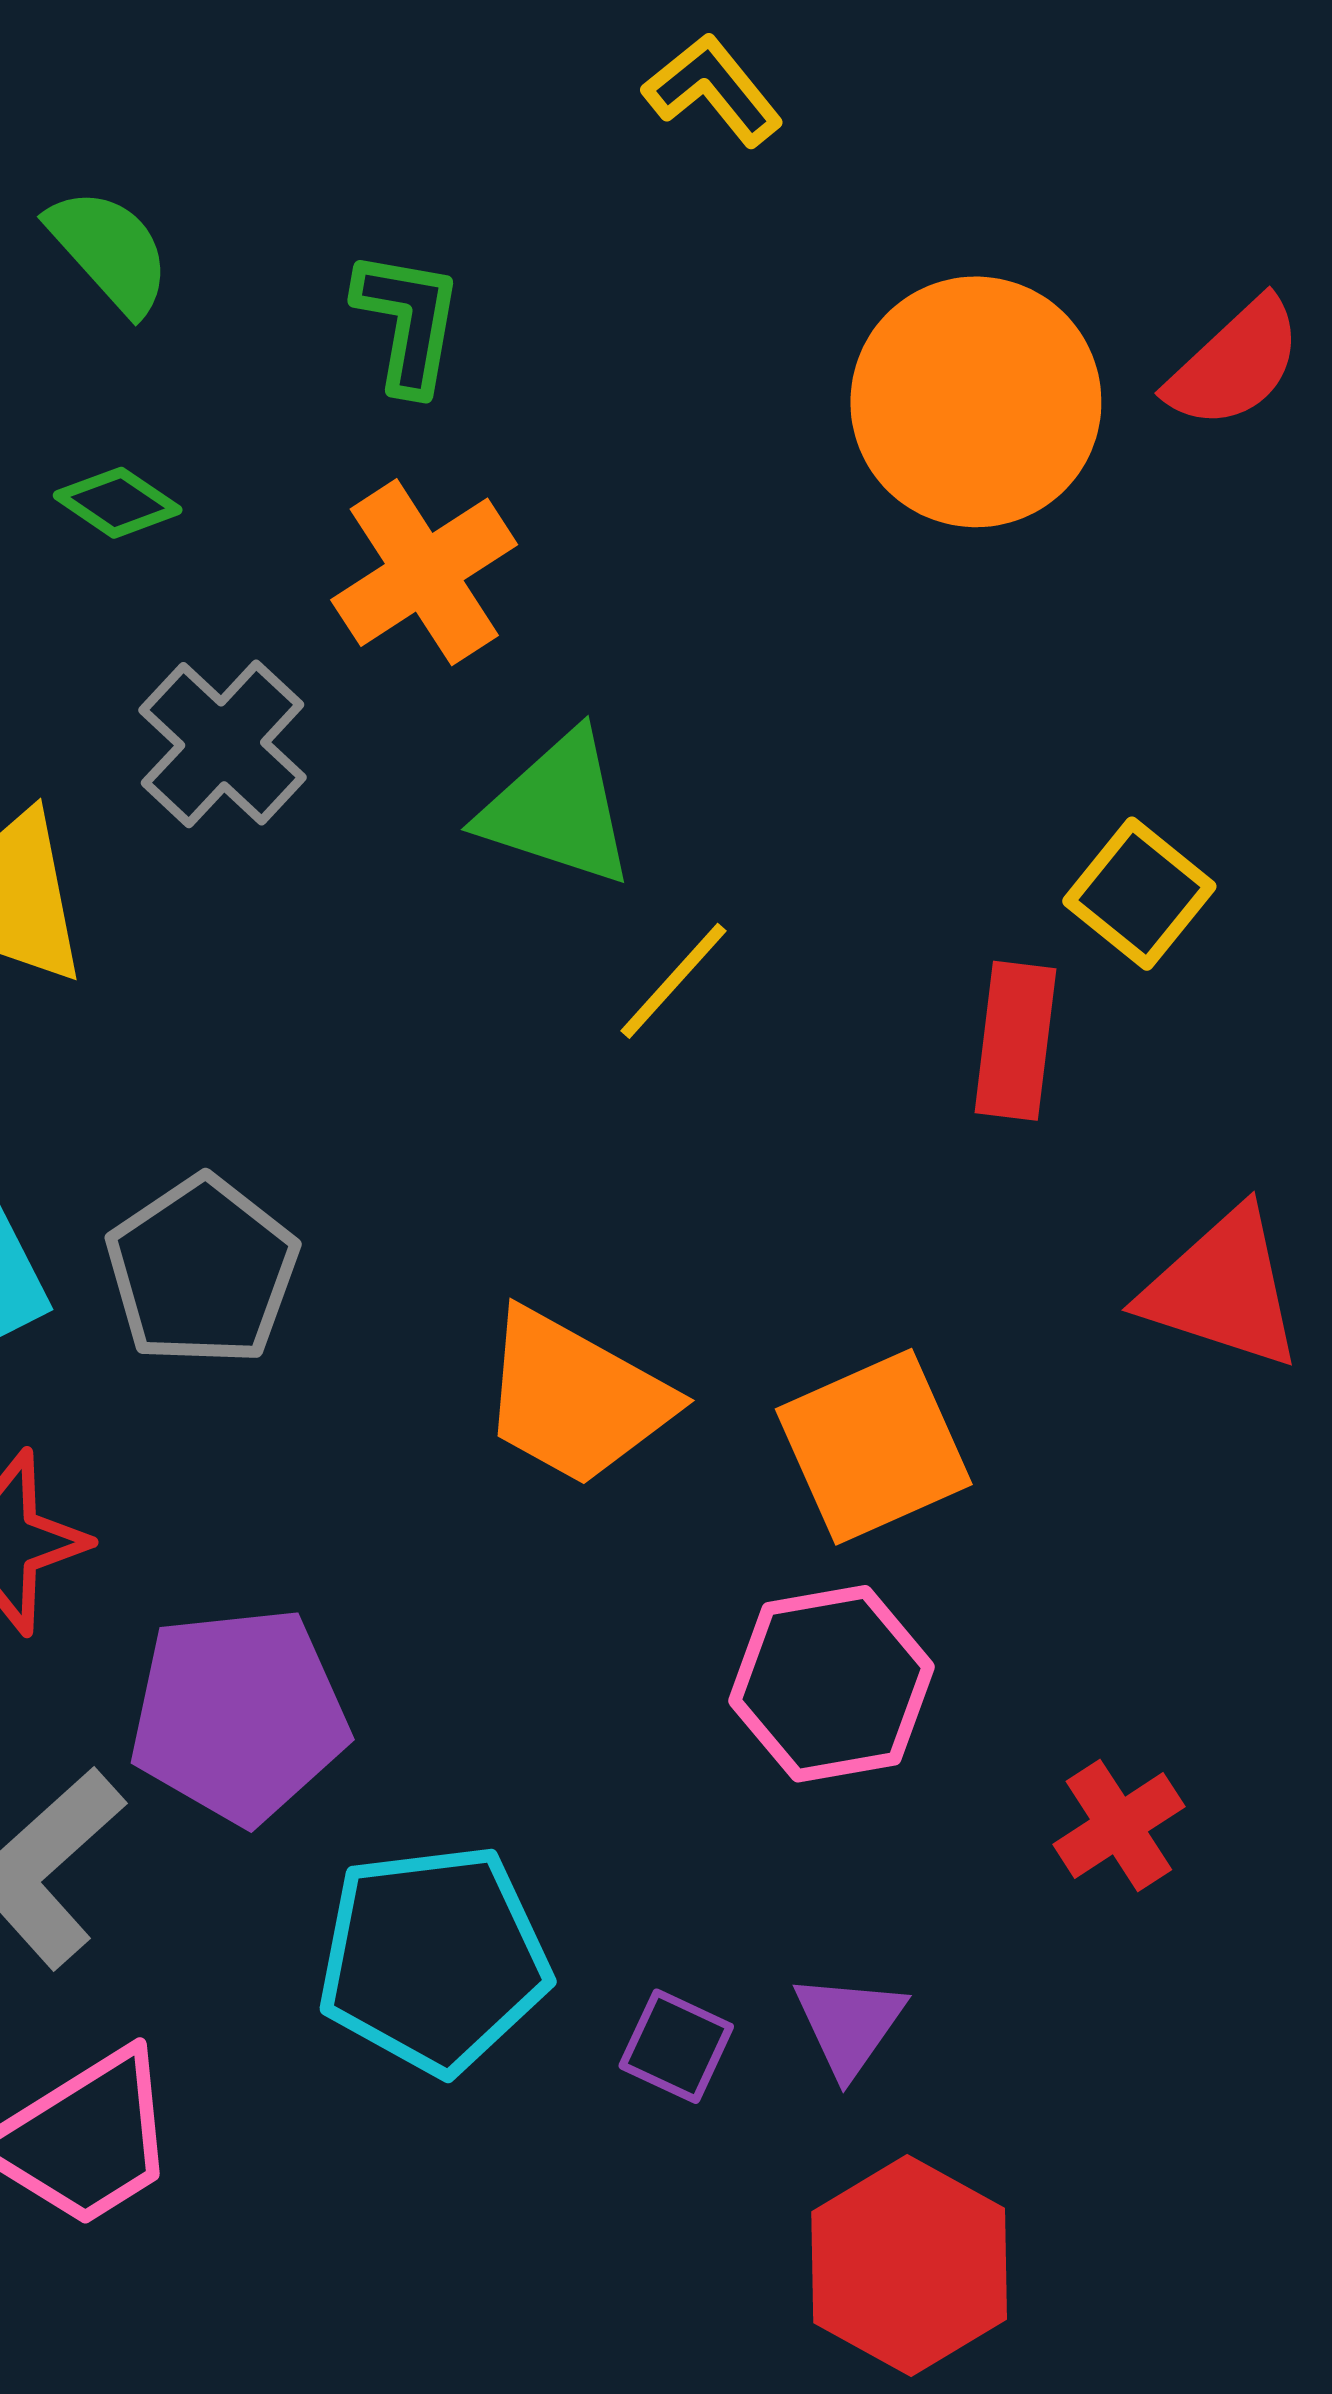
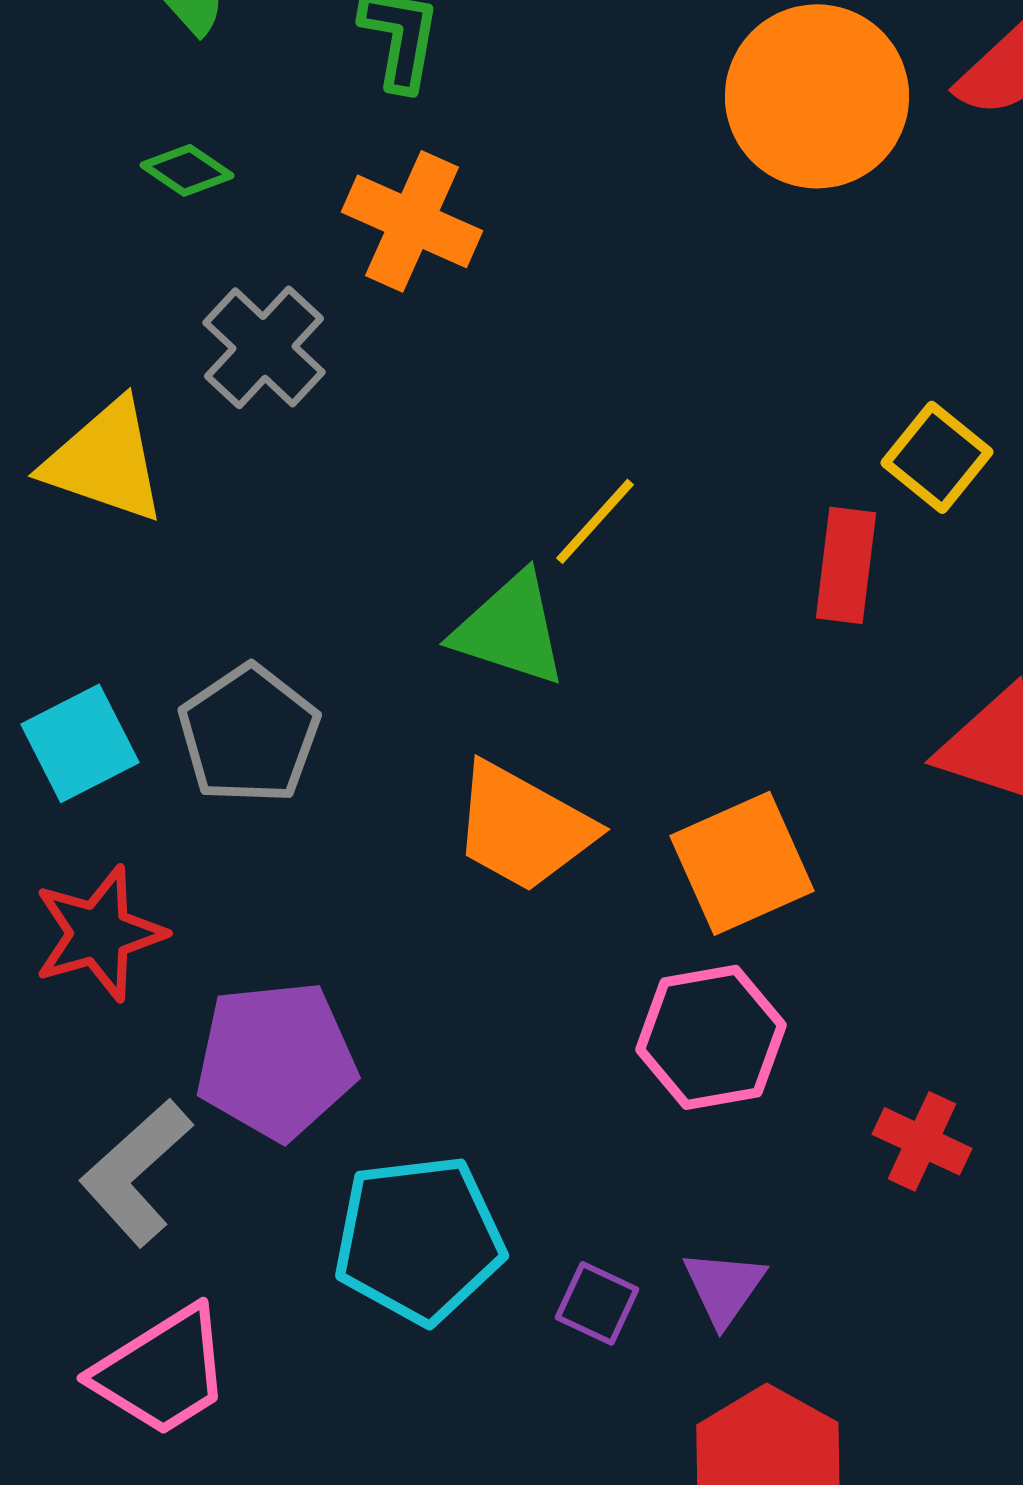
orange cross: (424, 572) -> (412, 221), turned -33
green triangle: (558, 809) -> (510, 629), moved
red cross: (1119, 1825) -> (922, 1141), turned -32

